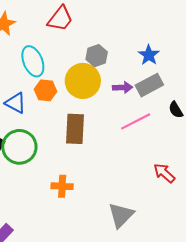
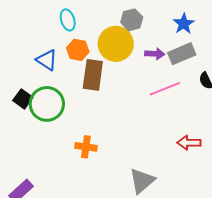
cyan ellipse: (33, 61) -> (68, 20), size x0.7
brown rectangle: (75, 129) -> (93, 75), moved
red arrow: (164, 173) -> (189, 143), turned -45

